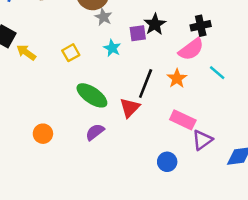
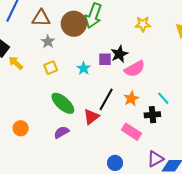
gray star: (103, 17) -> (48, 41), moved
black cross: (201, 26) -> (152, 115), moved
pink semicircle: (191, 49) -> (135, 69), moved
purple triangle: (202, 140) -> (155, 159), moved

